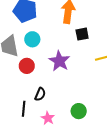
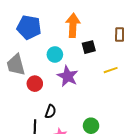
cyan circle: (32, 39) -> (55, 54), moved

